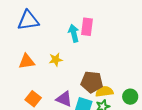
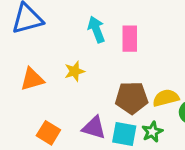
pink rectangle: (87, 27) -> (130, 39), moved
yellow semicircle: (104, 92) -> (166, 98), moved

